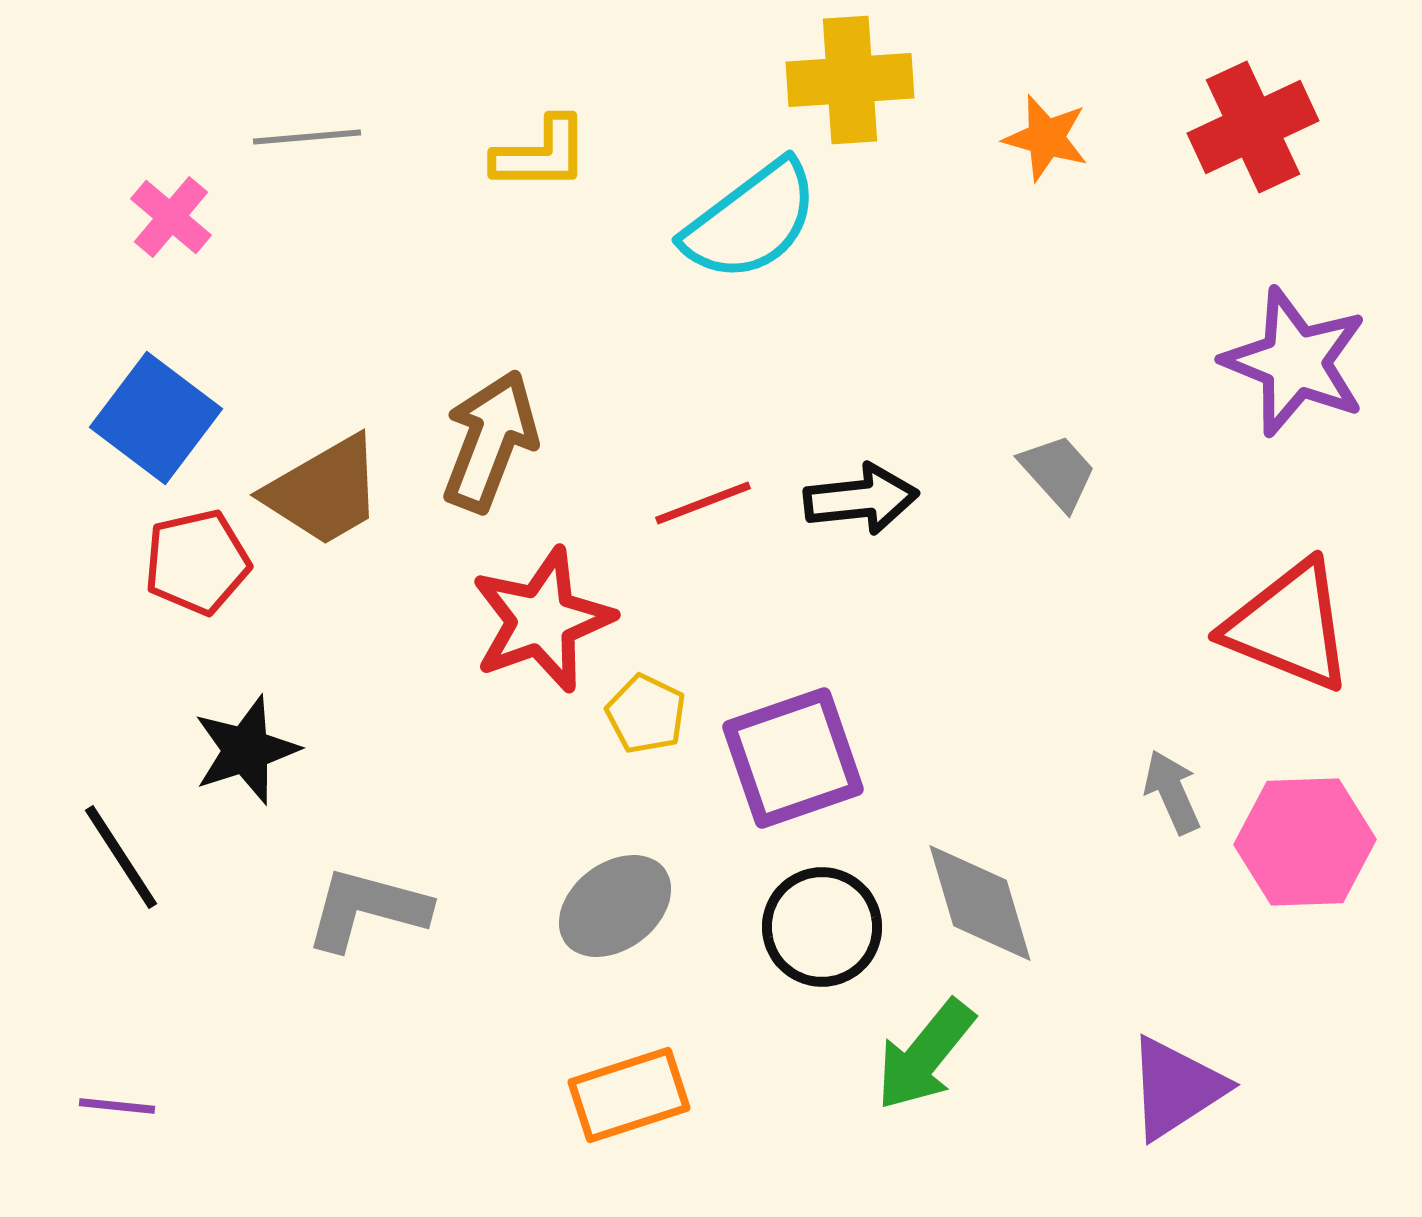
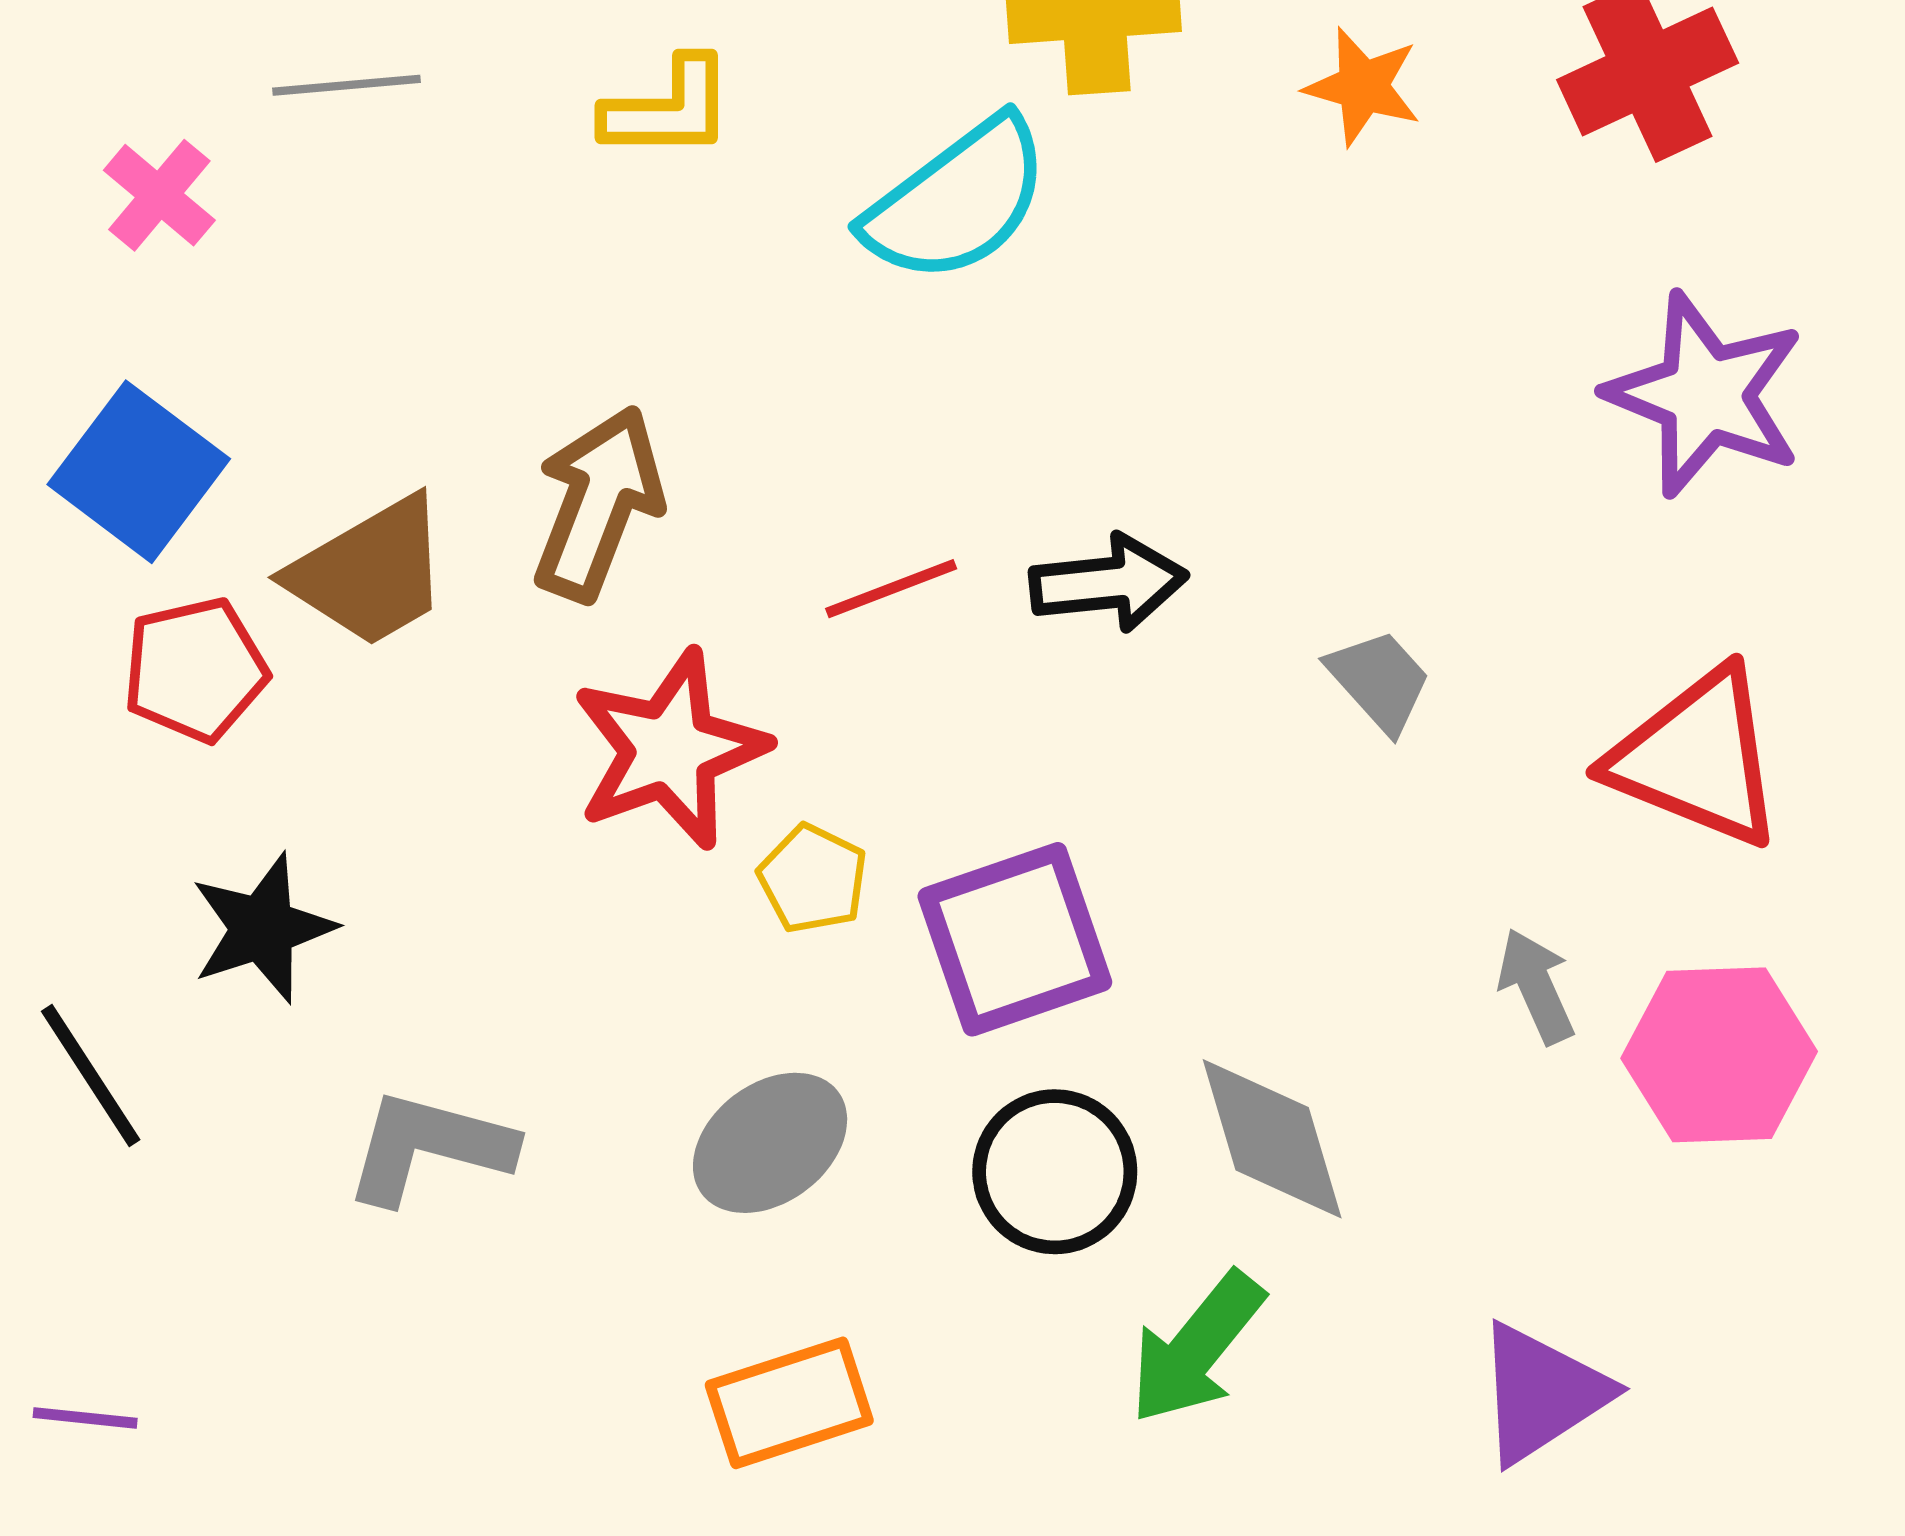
gray trapezoid: (1058, 472) -> (1379, 681), moved

